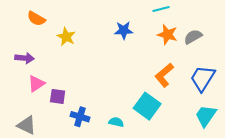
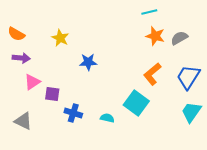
orange semicircle: (36, 19) -> (16, 34), moved
blue star: (124, 30) -> (88, 62), moved

